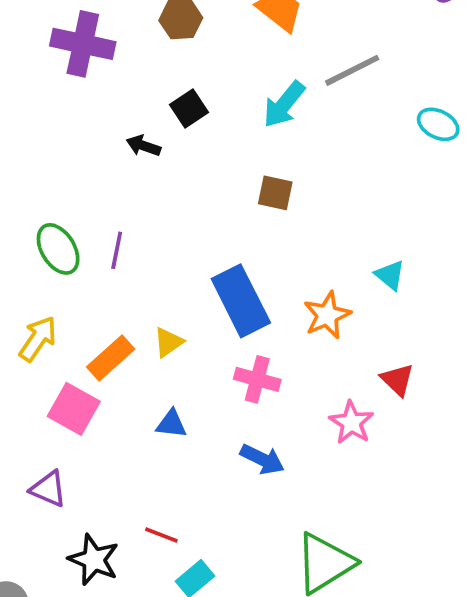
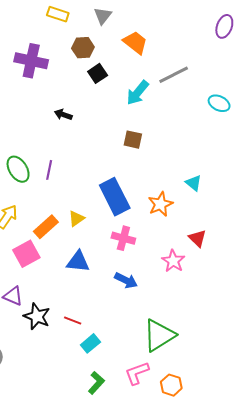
black square: (189, 109) -> (98, 73), moved
pink square: (74, 409) -> (26, 254), turned 32
blue triangle: (171, 424) -> (78, 262), size x1.4
black star: (94, 560) -> (37, 316), moved

